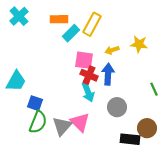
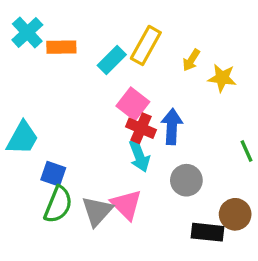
orange rectangle: (59, 19) -> (61, 47), moved
yellow arrow: (112, 50) -> (191, 60), moved, turned -40
pink square: (84, 60) -> (133, 104), turned 30

